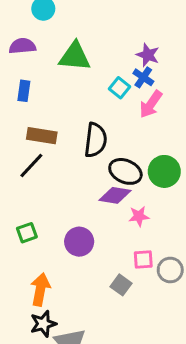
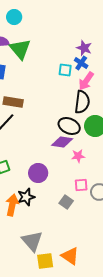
green triangle: (75, 56) -> (20, 49), moved, turned 45
cyan square: (119, 88) -> (65, 70), turned -32
black semicircle: (96, 140) -> (82, 102), moved
black star: (43, 324) -> (26, 197), moved

